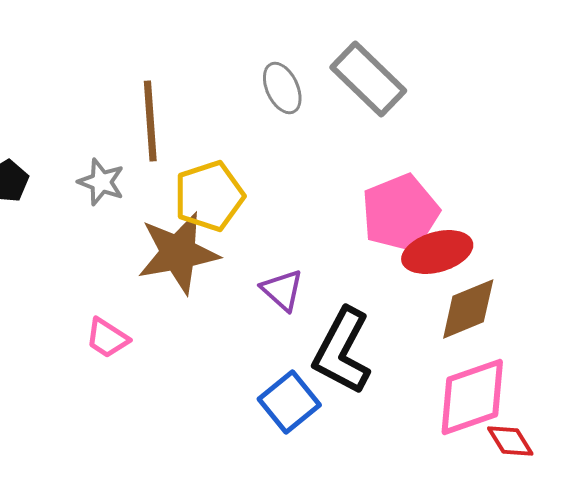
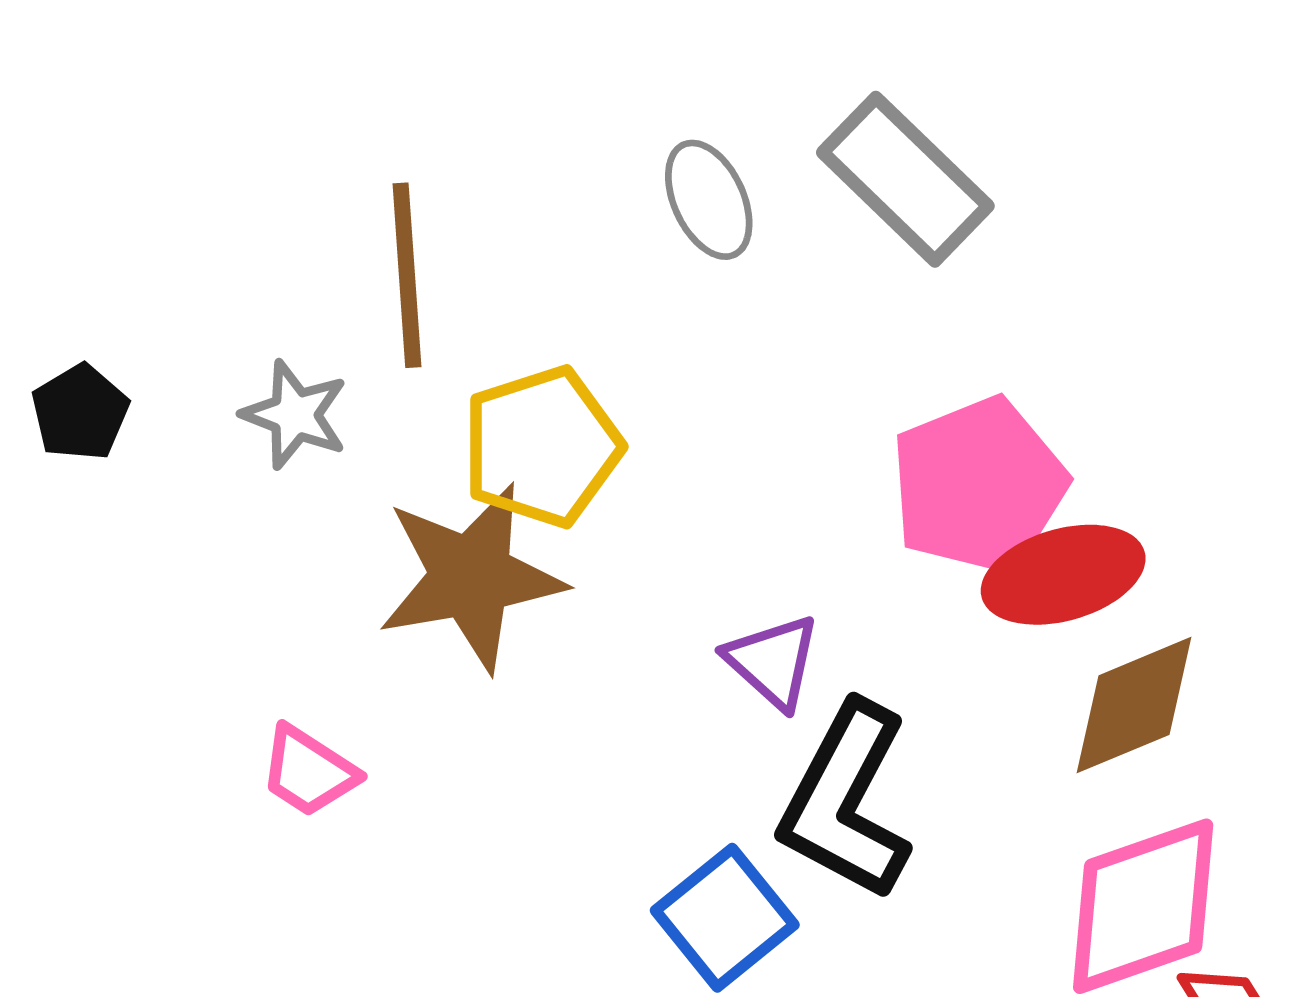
purple triangle: (282, 290) -> (773, 662), moved

